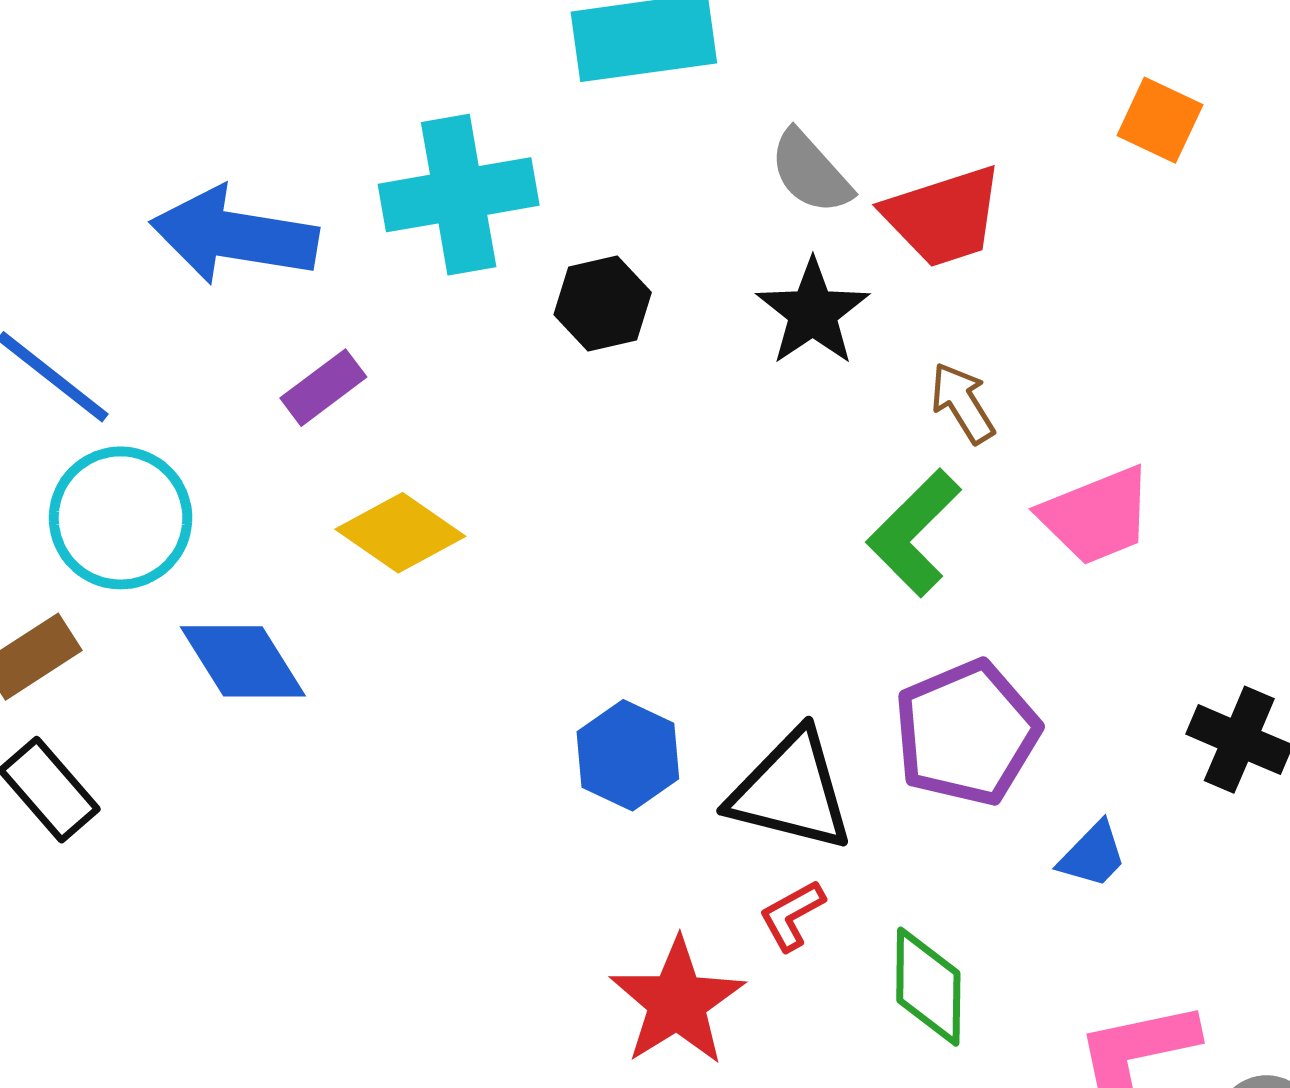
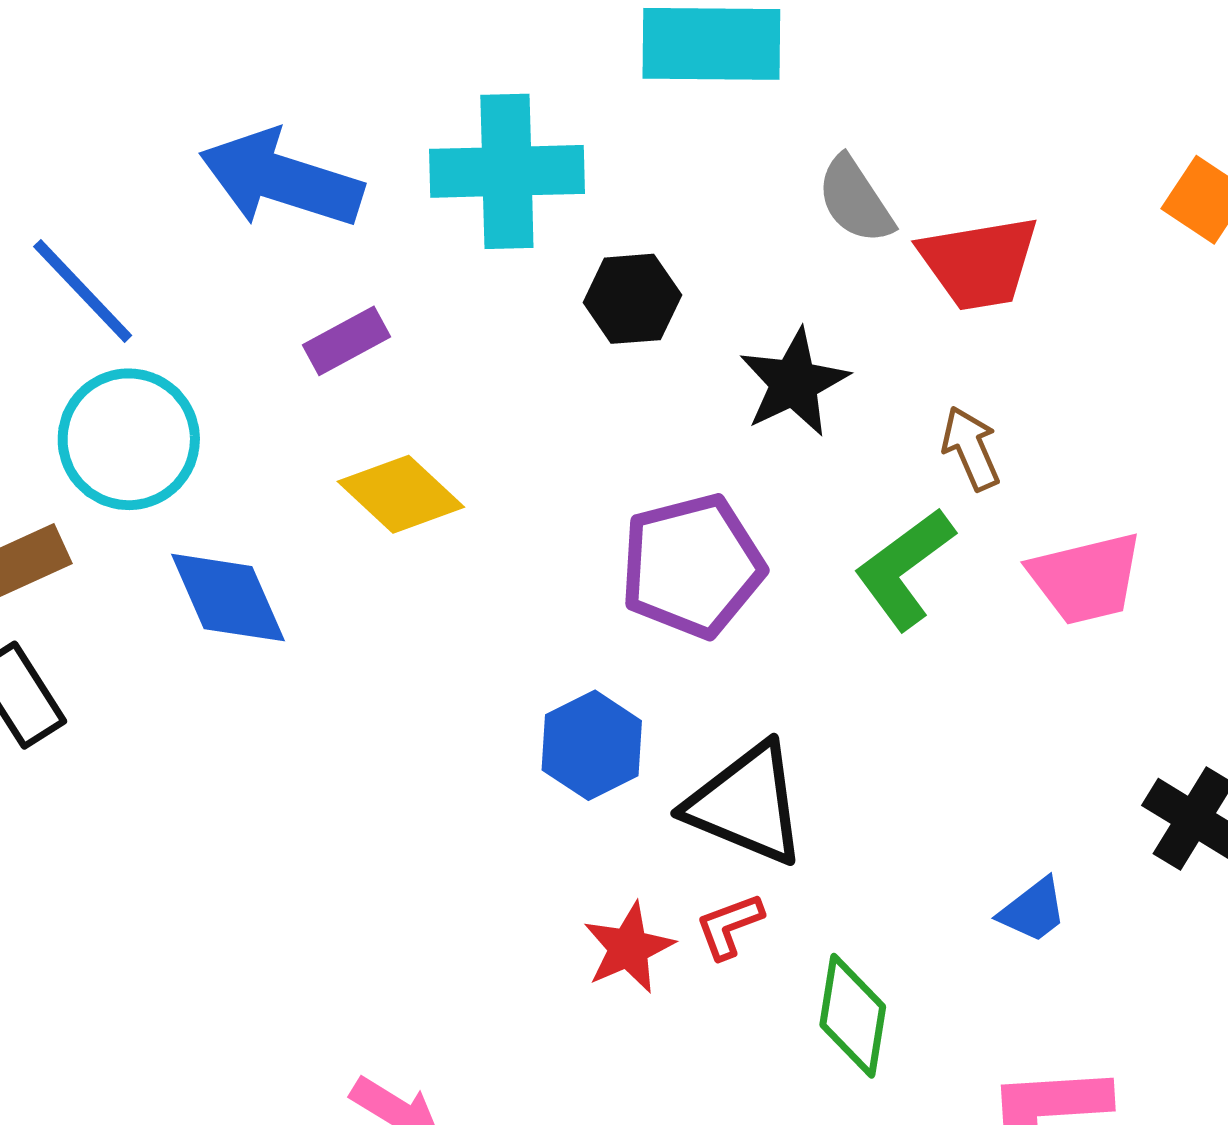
black star: (813, 312) -> (794, 383), moved
purple pentagon: (967, 733) -> (692, 566), moved
red star: (677, 1002) -> (629, 948), moved, size x0.7

